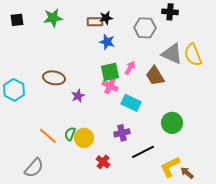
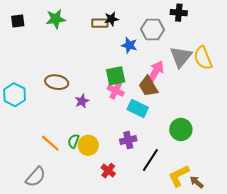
blue star: (107, 42) -> (129, 45), moved
gray triangle: (172, 54) -> (181, 57), turned 45
pink arrow: (130, 68) -> (156, 72), moved, size x1.5
brown trapezoid: (155, 76) -> (148, 86), moved
black line: (143, 152) -> (150, 160), turned -30

